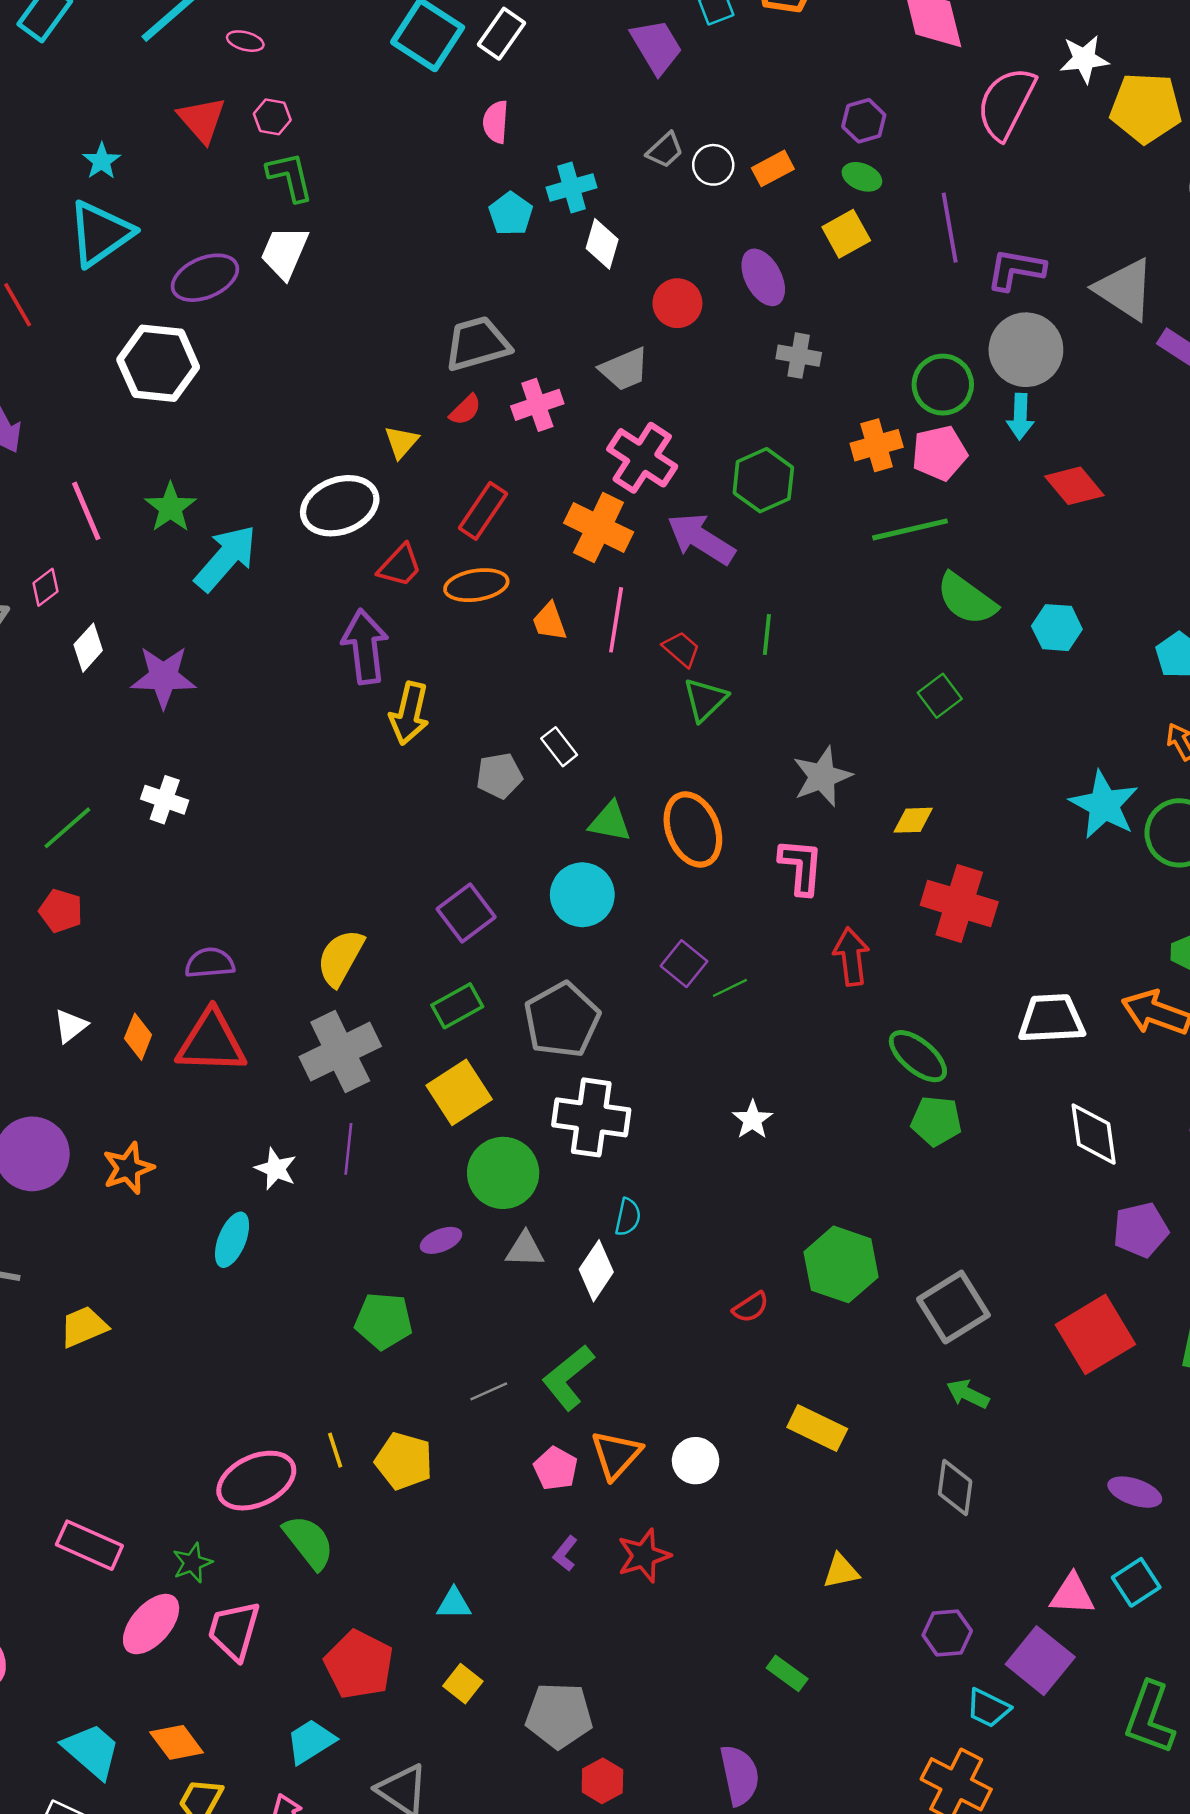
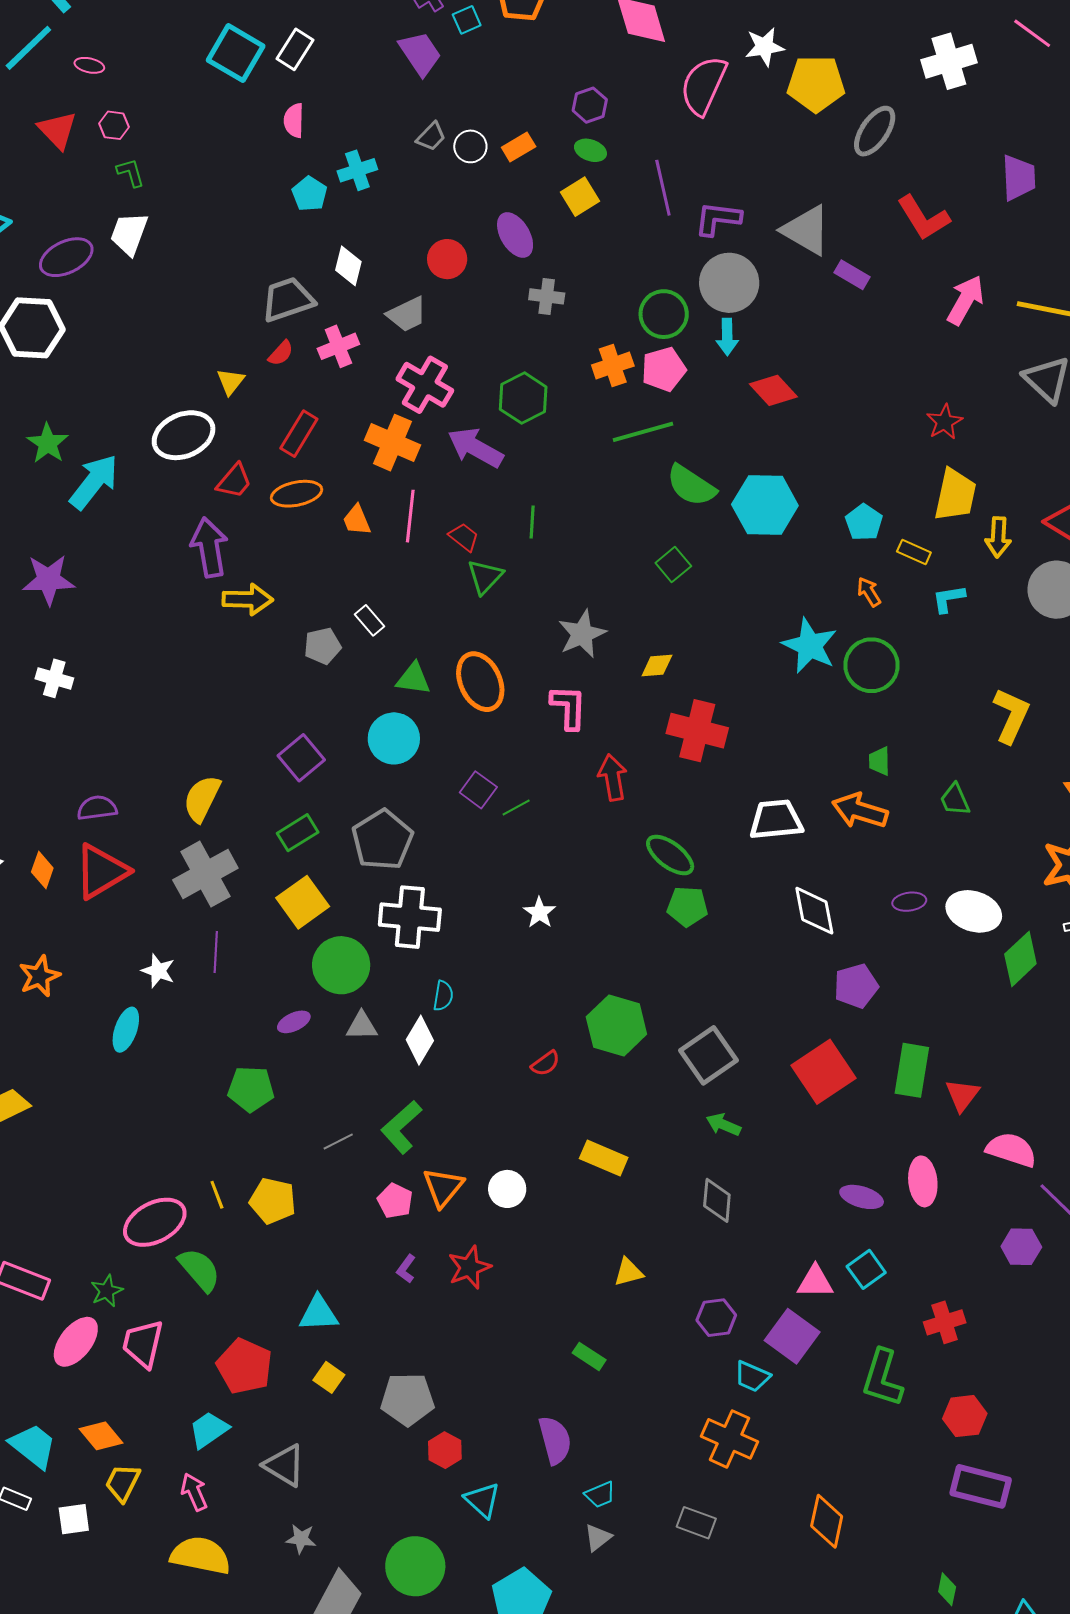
green L-shape: (290, 177) -> (131, 173), size x0.7
white diamond: (602, 244) -> (348, 266), moved
cyan hexagon: (1057, 628) -> (765, 505), size x1.6
yellow arrow: (409, 713) -> (248, 599), turned -99
red triangle: (211, 1042) -> (101, 871), turned -30
cyan triangle: (454, 1604) -> (319, 1313), size x1.4

